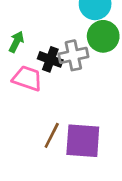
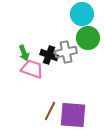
green arrow: (16, 42) -> (24, 53), moved, turned 133

